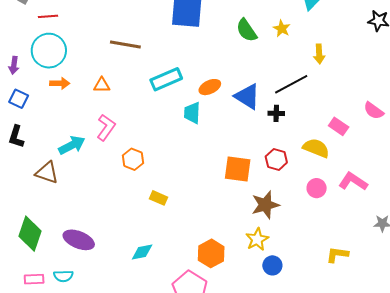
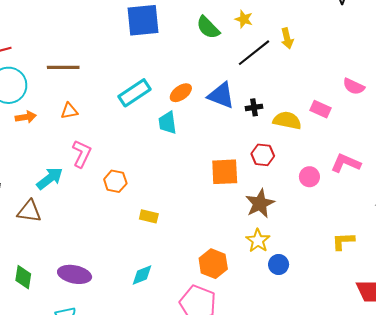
brown line: (125, 44) -> (63, 67), moved
black line: (291, 84) -> (254, 53), moved
yellow semicircle: (316, 148) -> (287, 120), moved
green diamond: (30, 234) -> (23, 277), size x0.7

